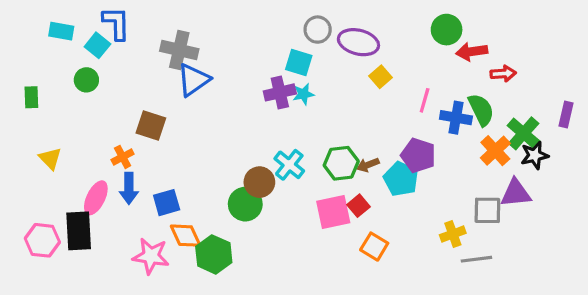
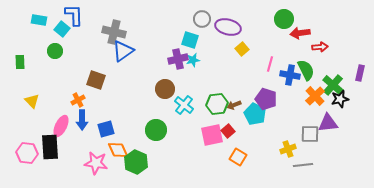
brown circle: (259, 182) -> (165, 89), moved

